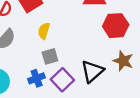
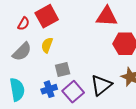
yellow semicircle: (44, 31) -> (47, 45), moved

